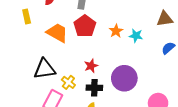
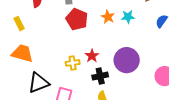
orange trapezoid: (57, 33) -> (22, 53), moved
black triangle: (44, 69) -> (39, 83), moved
yellow cross: (68, 82) -> (73, 63), moved, turned -32

